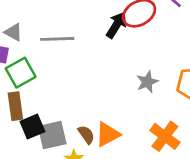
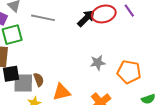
brown semicircle: (86, 135) -> (39, 80), moved

